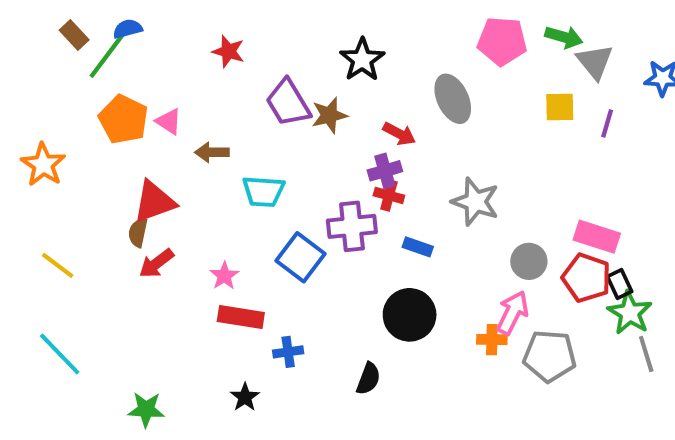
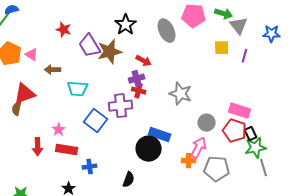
red star: (228, 51) -> (64, 30), moved
gray ellipse: (453, 99) -> (167, 31), moved
brown star: (329, 115) -> (110, 52), size x1.4
blue rectangle: (418, 247) -> (160, 135), moved, size x1.5
red arrow: (156, 263) -> (38, 147), moved, turned -54
green star: (630, 313) -> (256, 148), turned 30

